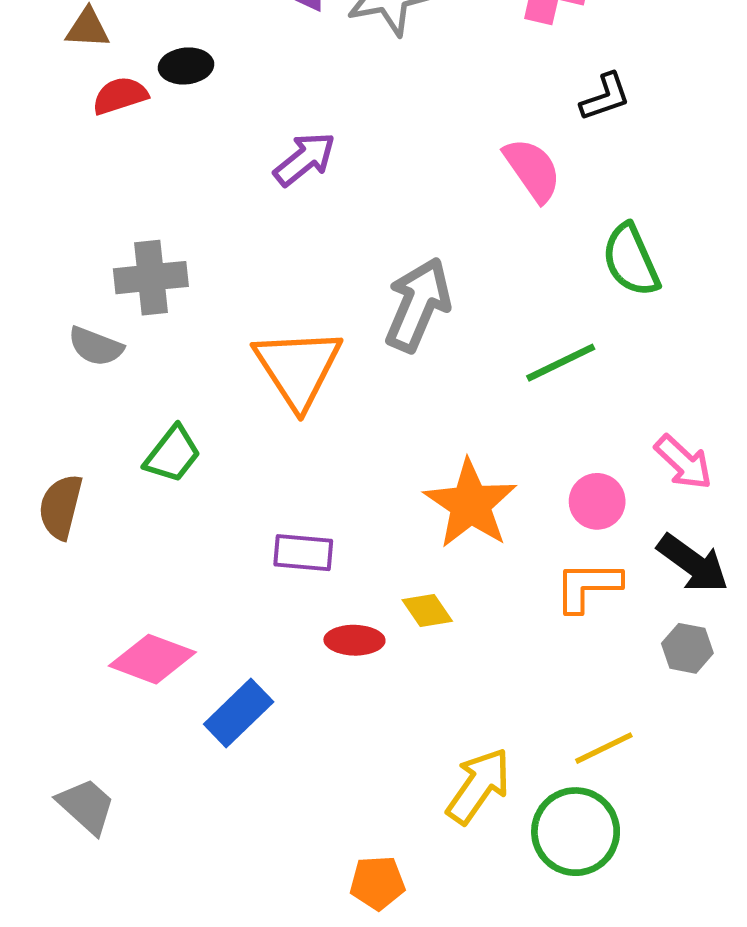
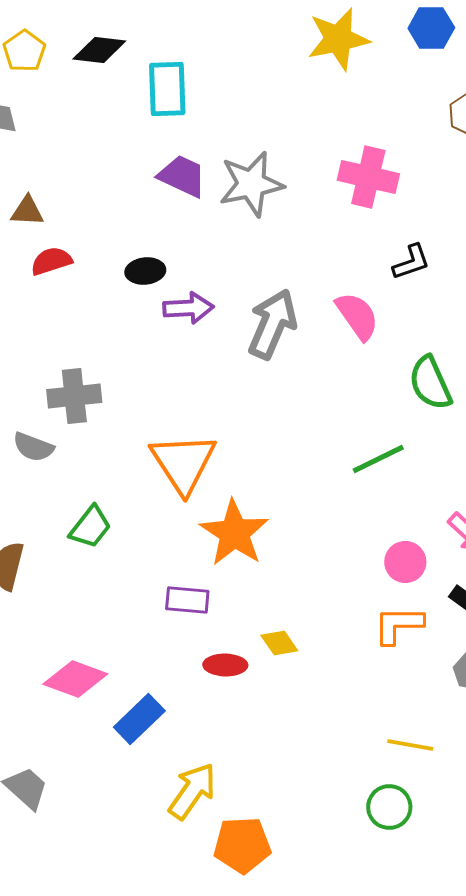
black ellipse: (186, 66) -> (145, 271), moved
purple arrow: (305, 159) -> (188, 308), turned 36
gray arrow: (418, 305) -> (272, 324), moved
orange star: (470, 504) -> (234, 533), moved
yellow line: (604, 748) -> (410, 745), turned 36
yellow arrow: (479, 786) -> (192, 791), moved
green circle: (576, 832) -> (389, 807), size x0.7
orange pentagon: (377, 883) -> (242, 845), size x1.4

